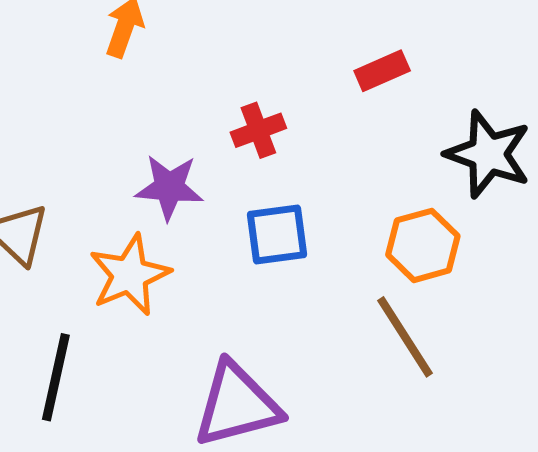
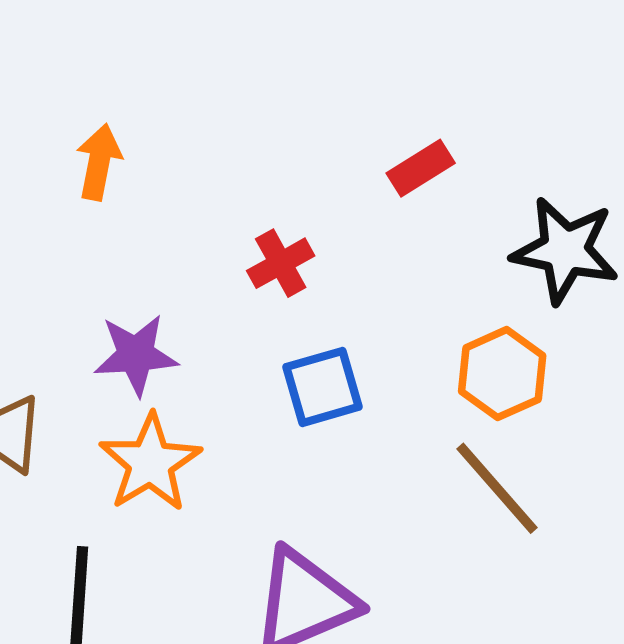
purple star: (169, 187) -> (136, 355), moved

